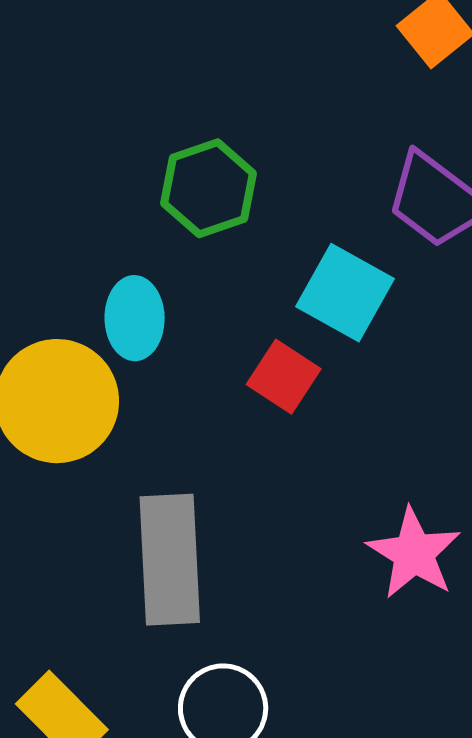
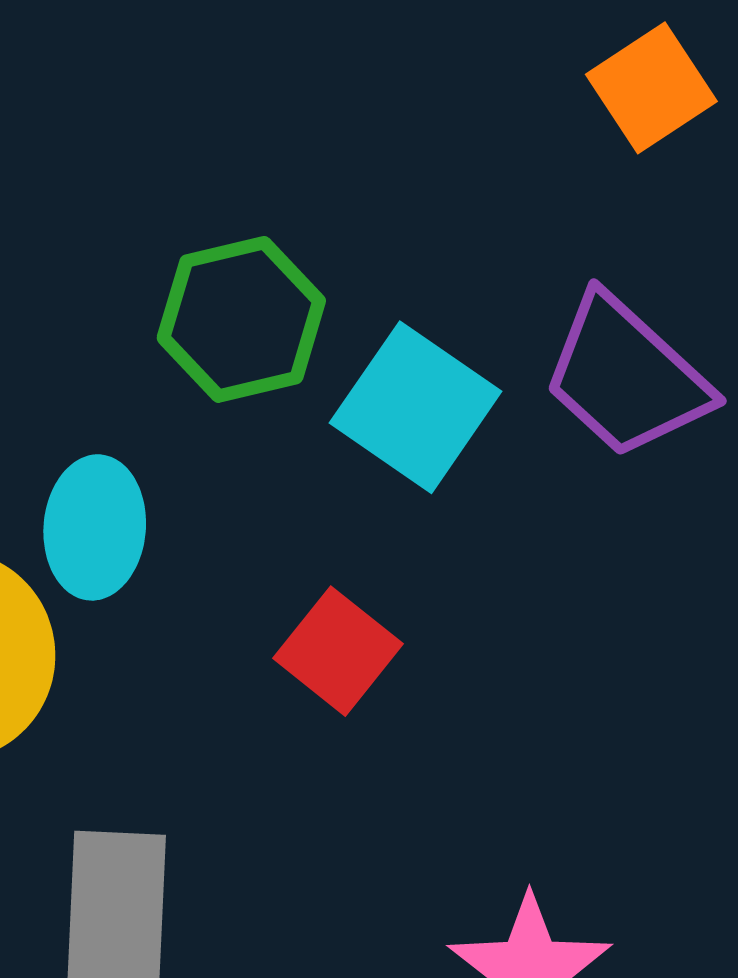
cyan square: (345, 293) -> (416, 407), moved

